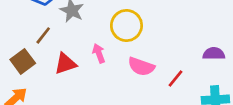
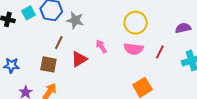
yellow circle: (126, 25) -> (136, 23), moved
brown square: (23, 61) -> (48, 64), turned -30

